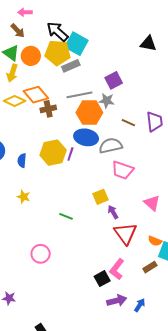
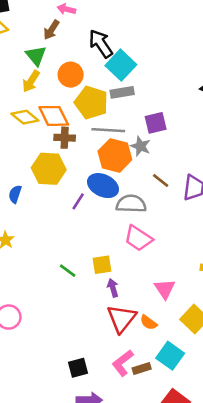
brown arrow: (18, 31) -> (51, 30), turned 63
yellow pentagon: (58, 53) -> (91, 103), moved
orange circle: (31, 56) -> (71, 75), moved
gray rectangle: (71, 66) -> (122, 92), moved
yellow hexagon: (53, 153) -> (49, 169), moved
green line: (66, 216) -> (68, 271), moved
orange semicircle: (155, 241) -> (149, 322), moved
pink L-shape: (117, 269) -> (123, 363), moved

